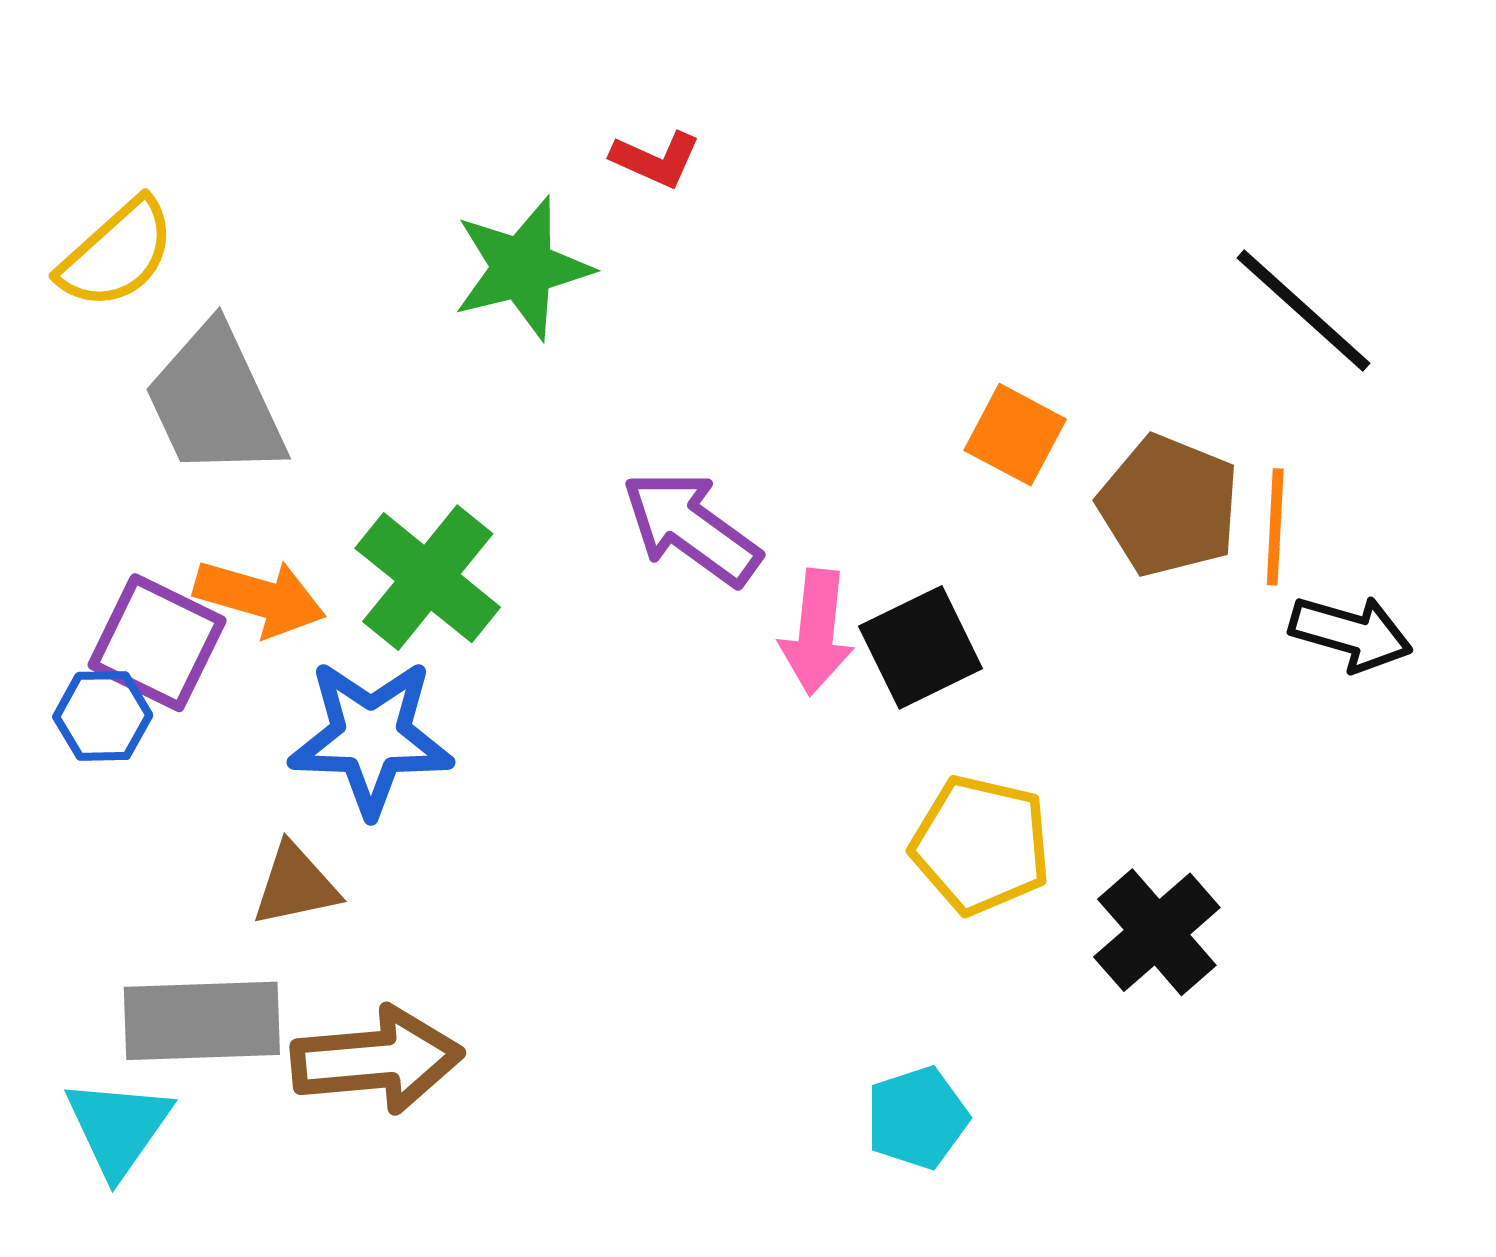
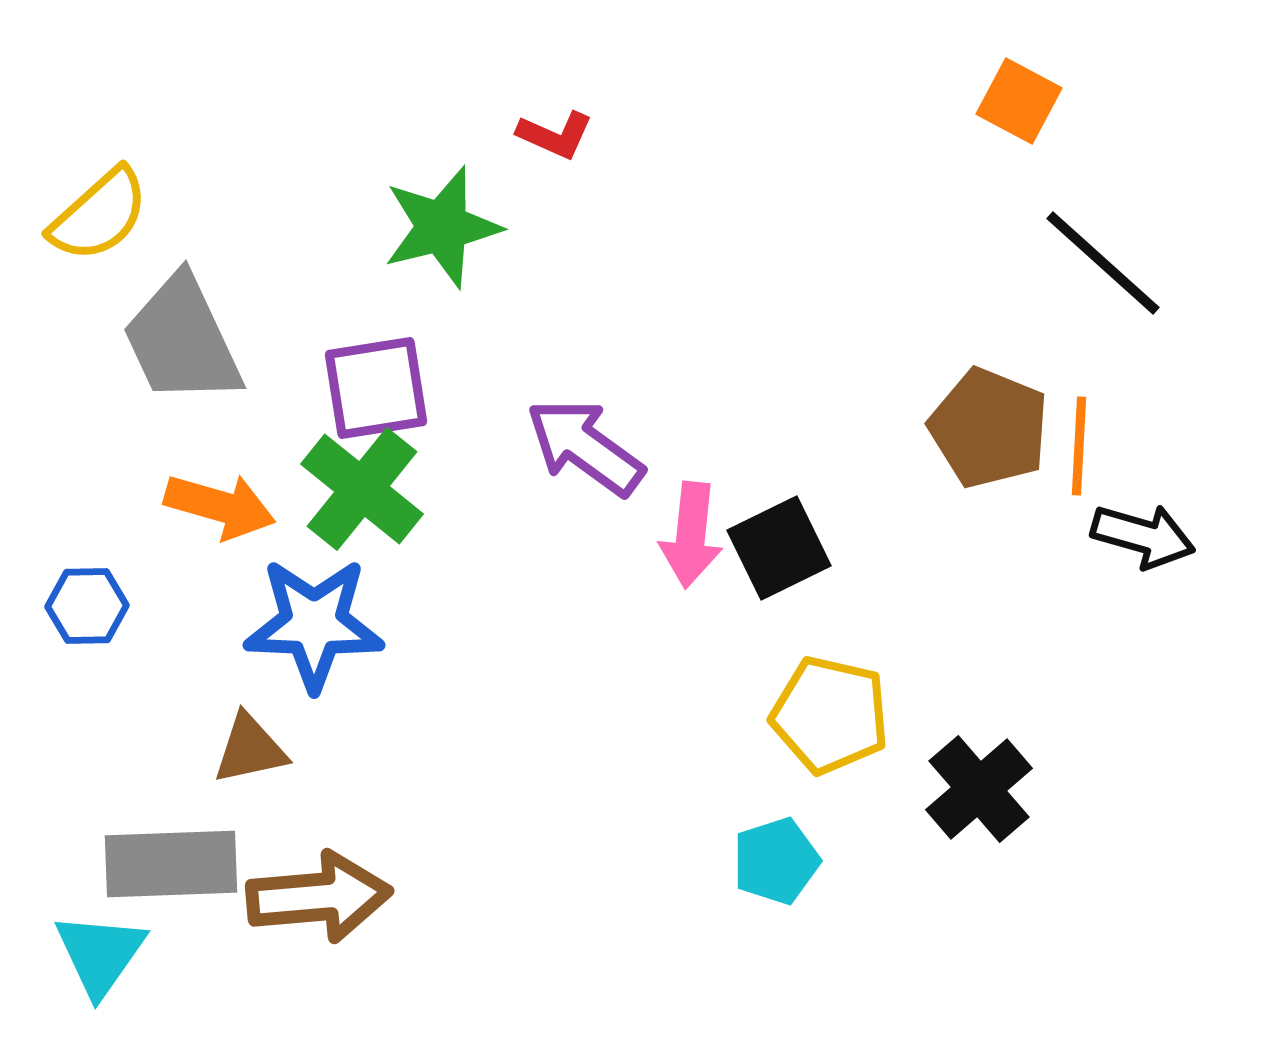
orange square: (1015, 435) -> (1019, 101), moved
purple square: (157, 643) -> (376, 388), moved, turned -35
cyan pentagon: (917, 1118) -> (776, 861), moved

